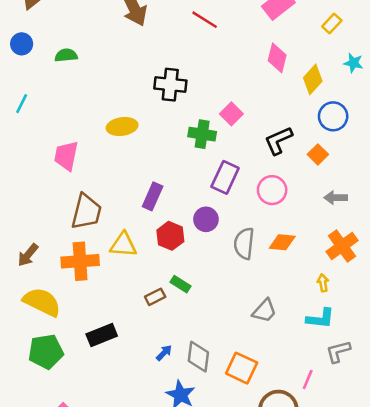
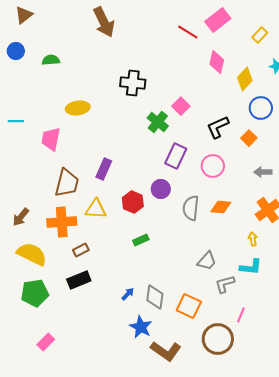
red line: (205, 20) -> (188, 32), moved
cyan line: (22, 104) -> (16, 121), moved, turned 63
yellow ellipse: (122, 127) -> (78, 108), moved
green cross: (202, 134) -> (158, 122), turned 30
purple rectangle: (153, 196) -> (104, 169), moved
green rectangle: (181, 284) -> (141, 240), turned -56
brown rectangle: (155, 297) -> (81, 250), moved
gray L-shape: (338, 352) -> (225, 284), moved

